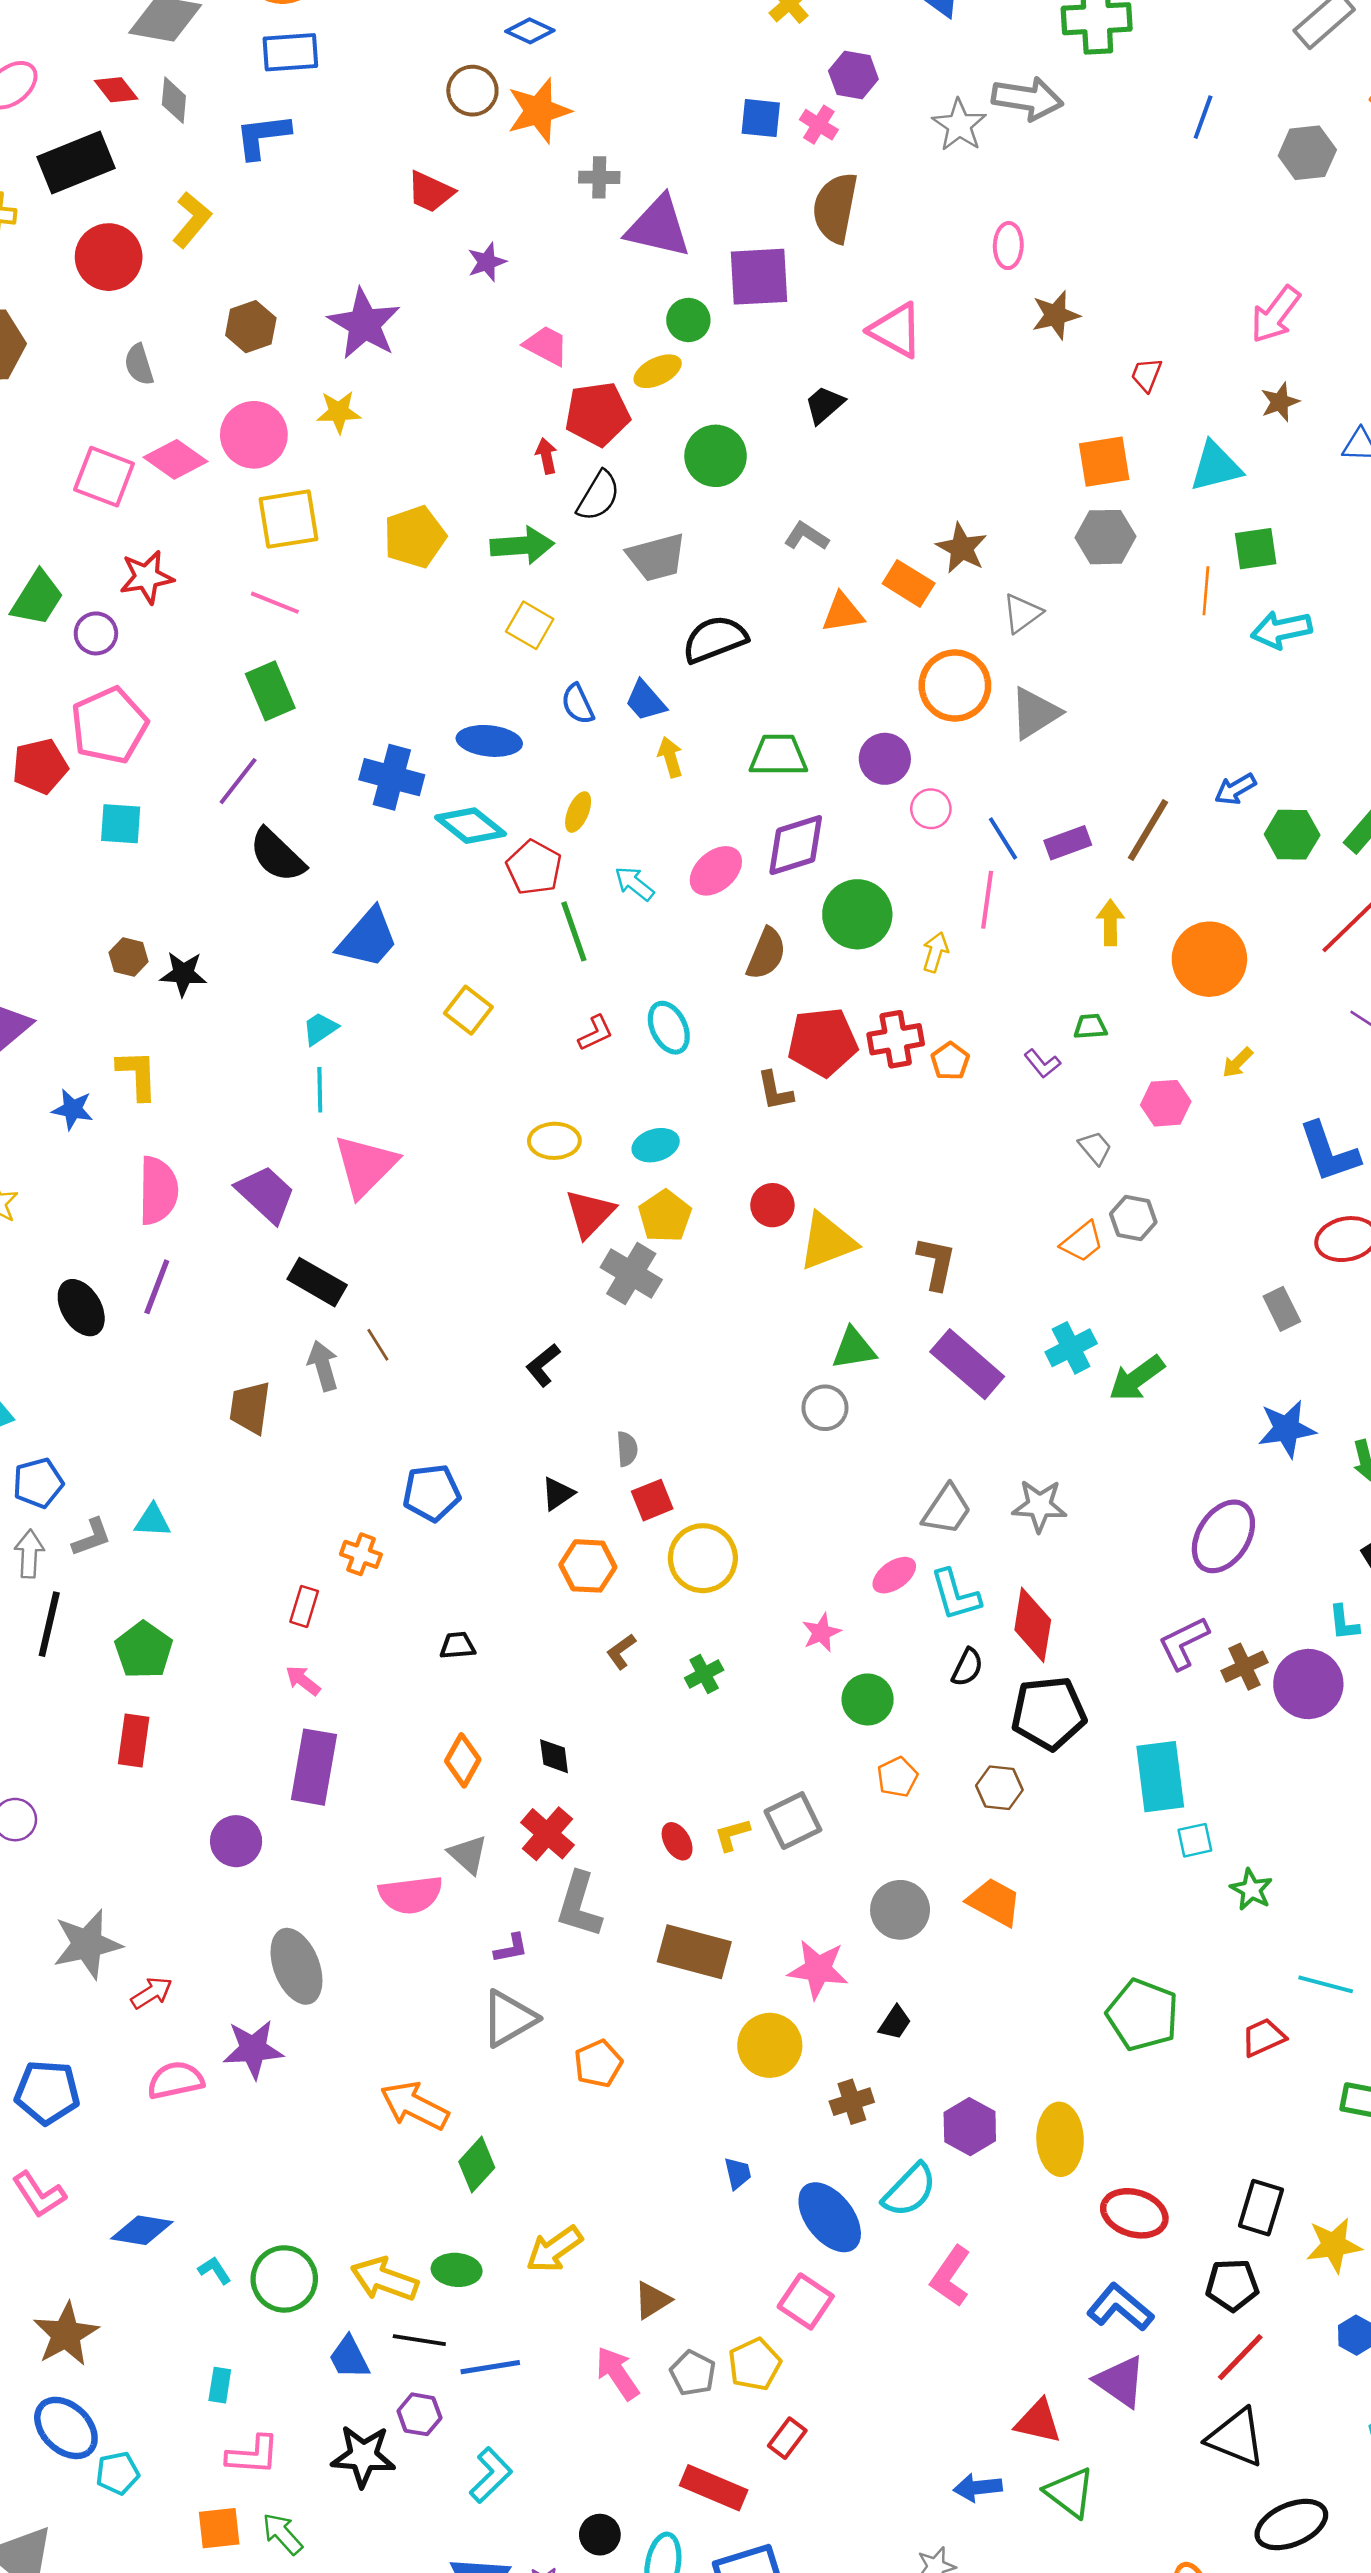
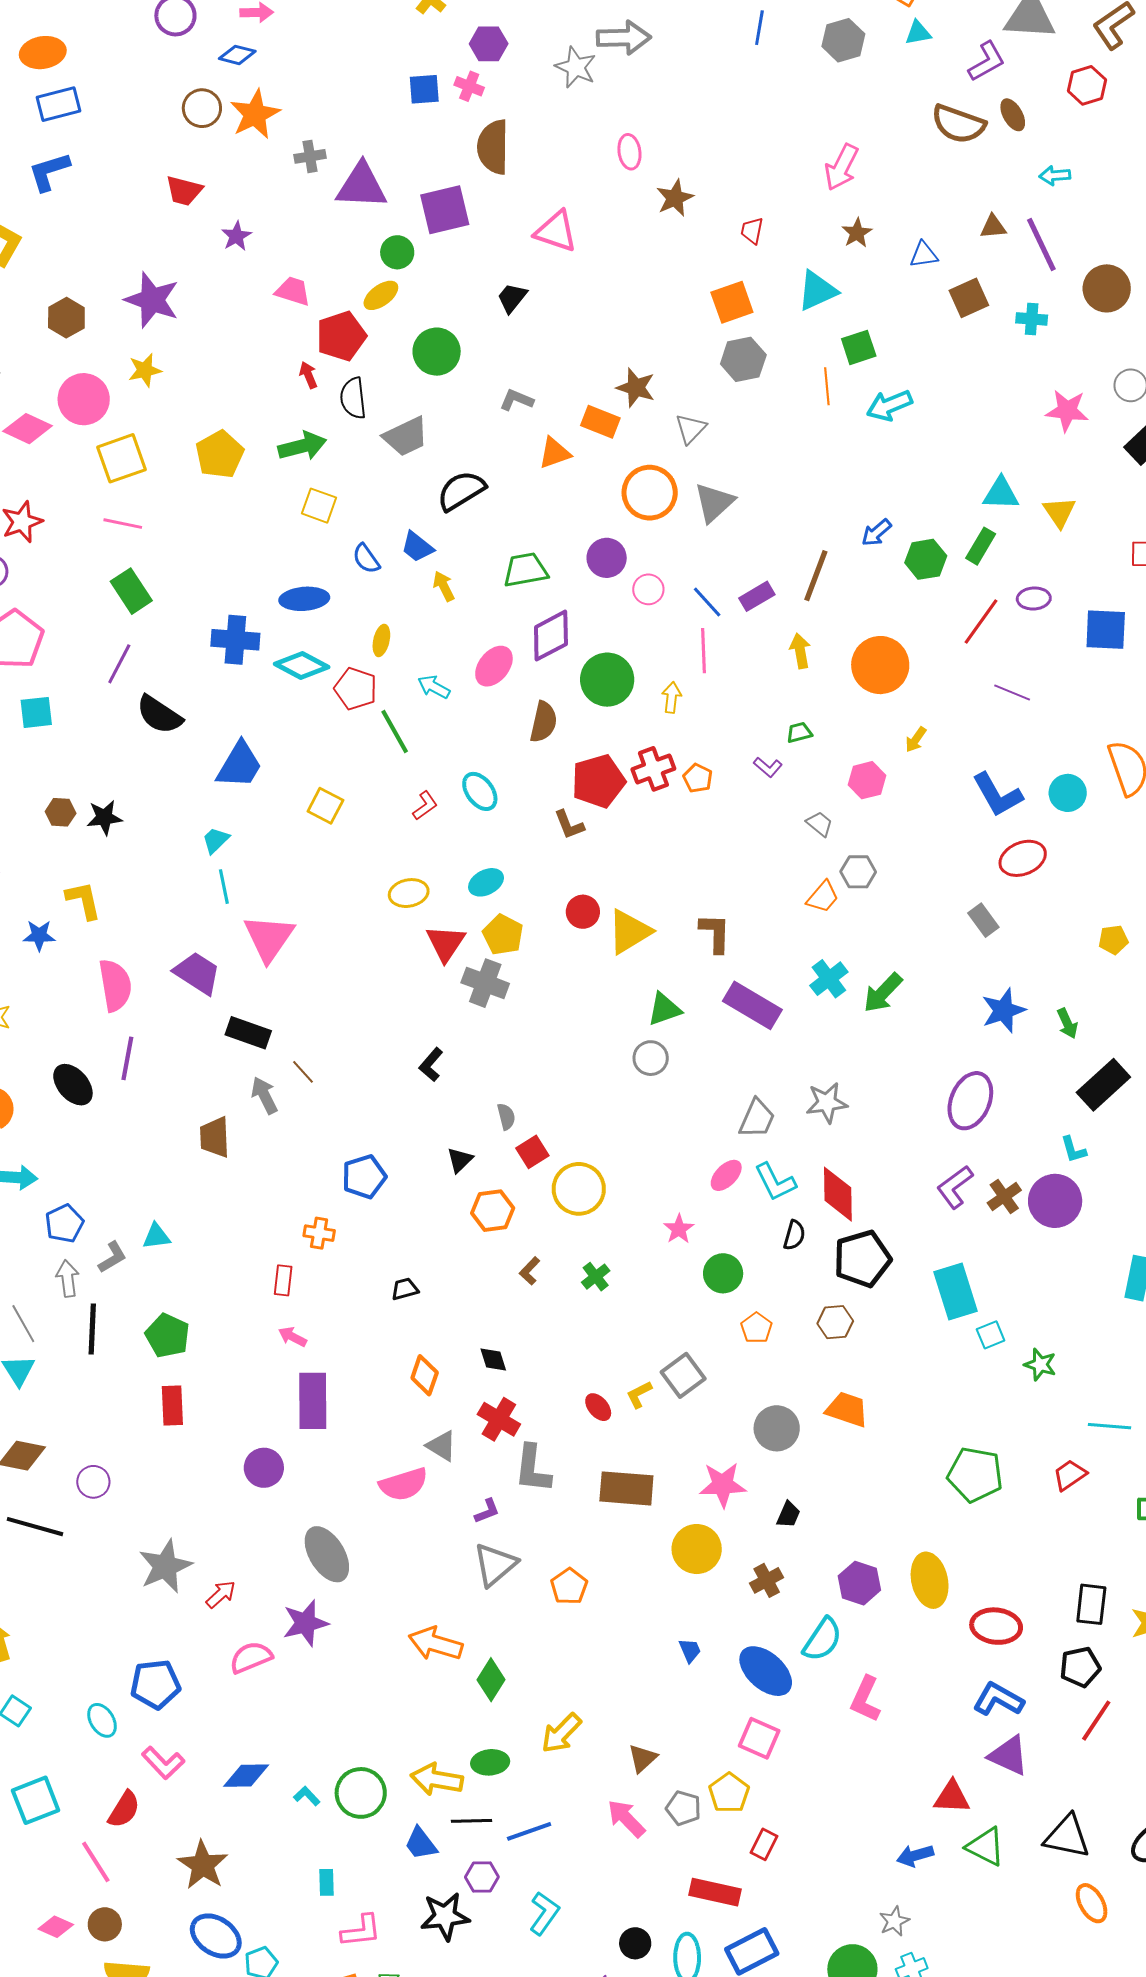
black semicircle: (598, 496) -> (353, 398), turned 153
black triangle: (1236, 2438) -> (1067, 1837), moved

